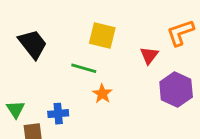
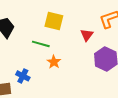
blue cross: (58, 114) -> (23, 76), turned 32

